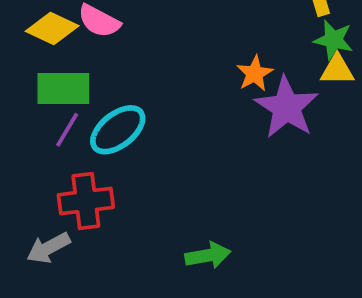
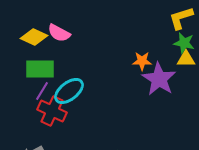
orange star: (255, 74) -> (142, 61), turned 30
red cross: (86, 201) -> (52, 111), moved, turned 32

